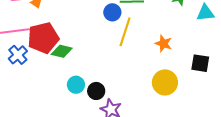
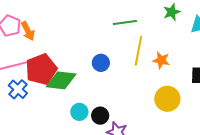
blue circle: (112, 12) -> (101, 63), moved
yellow line: (125, 32) -> (138, 51), moved
green diamond: (62, 51) -> (61, 80), size x1.4

